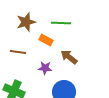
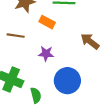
brown arrow: (69, 57) -> (90, 41), moved

